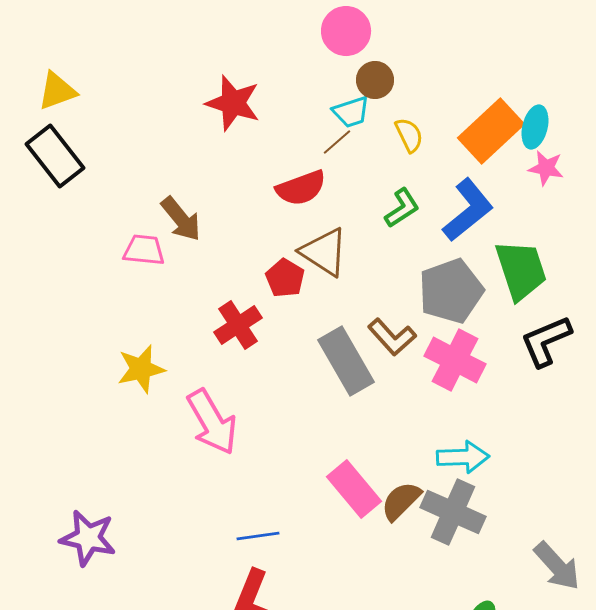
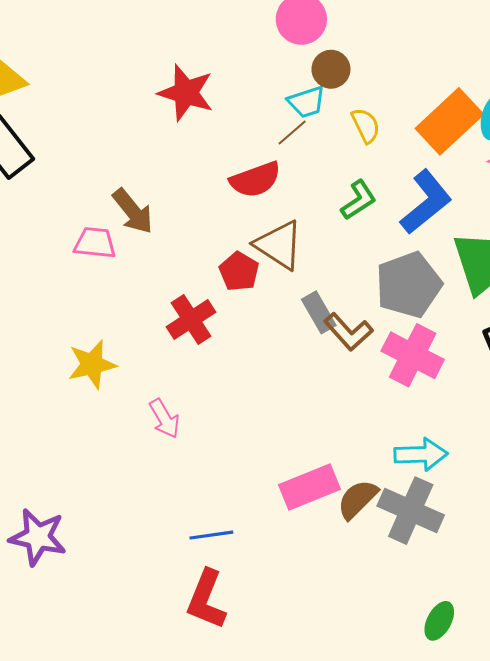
gray rectangle: (346, 361) -> (319, 312), moved, size x0.6
pink arrow: (212, 422) -> (164, 419), size x0.6
pink rectangle: (354, 489) -> (310, 487), turned -72

